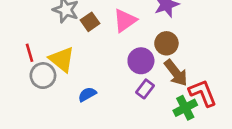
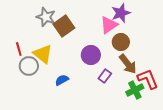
pink triangle: (125, 20) -> (109, 25), moved
brown square: (90, 22) -> (64, 26), size x1.5
purple circle: (141, 61) -> (91, 55), moved

